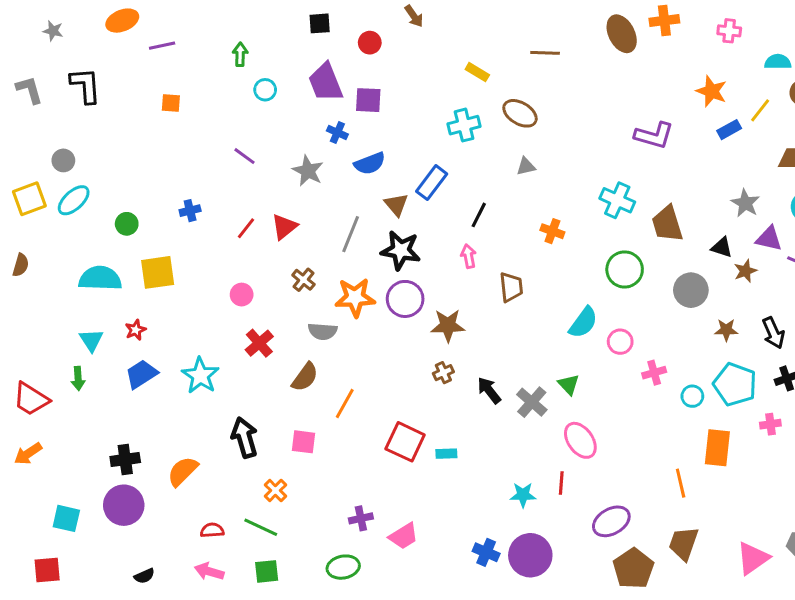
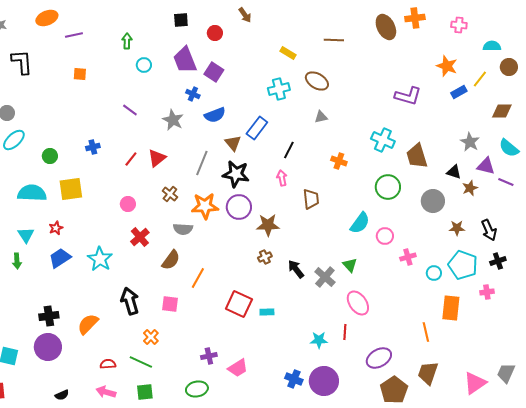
purple square: (368, 100) -> (214, 72), turned 30

